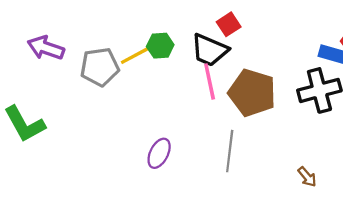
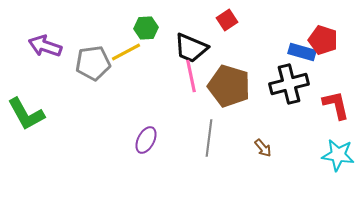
red square: (229, 24) -> (227, 20), moved
green hexagon: (160, 46) -> (146, 28), moved
brown arrow: (307, 177) -> (263, 148), moved

